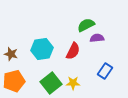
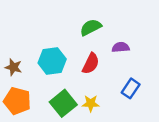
green semicircle: (86, 25) -> (91, 27), moved
orange pentagon: (14, 81) -> (17, 101), turned 30

